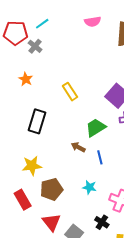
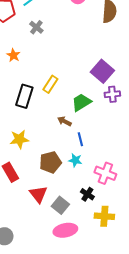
gray cross: (35, 46) -> (36, 27), moved
yellow rectangle: (70, 92) -> (50, 84), moved, turned 66
blue line: (100, 157) -> (80, 139), moved
brown pentagon: (51, 189) -> (50, 162), moved

